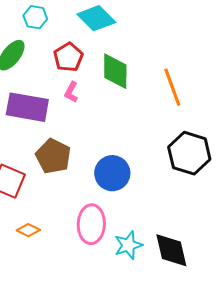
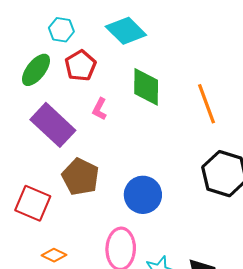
red pentagon: (68, 57) -> (80, 66), moved
purple rectangle: (27, 107) -> (53, 125), turned 33

